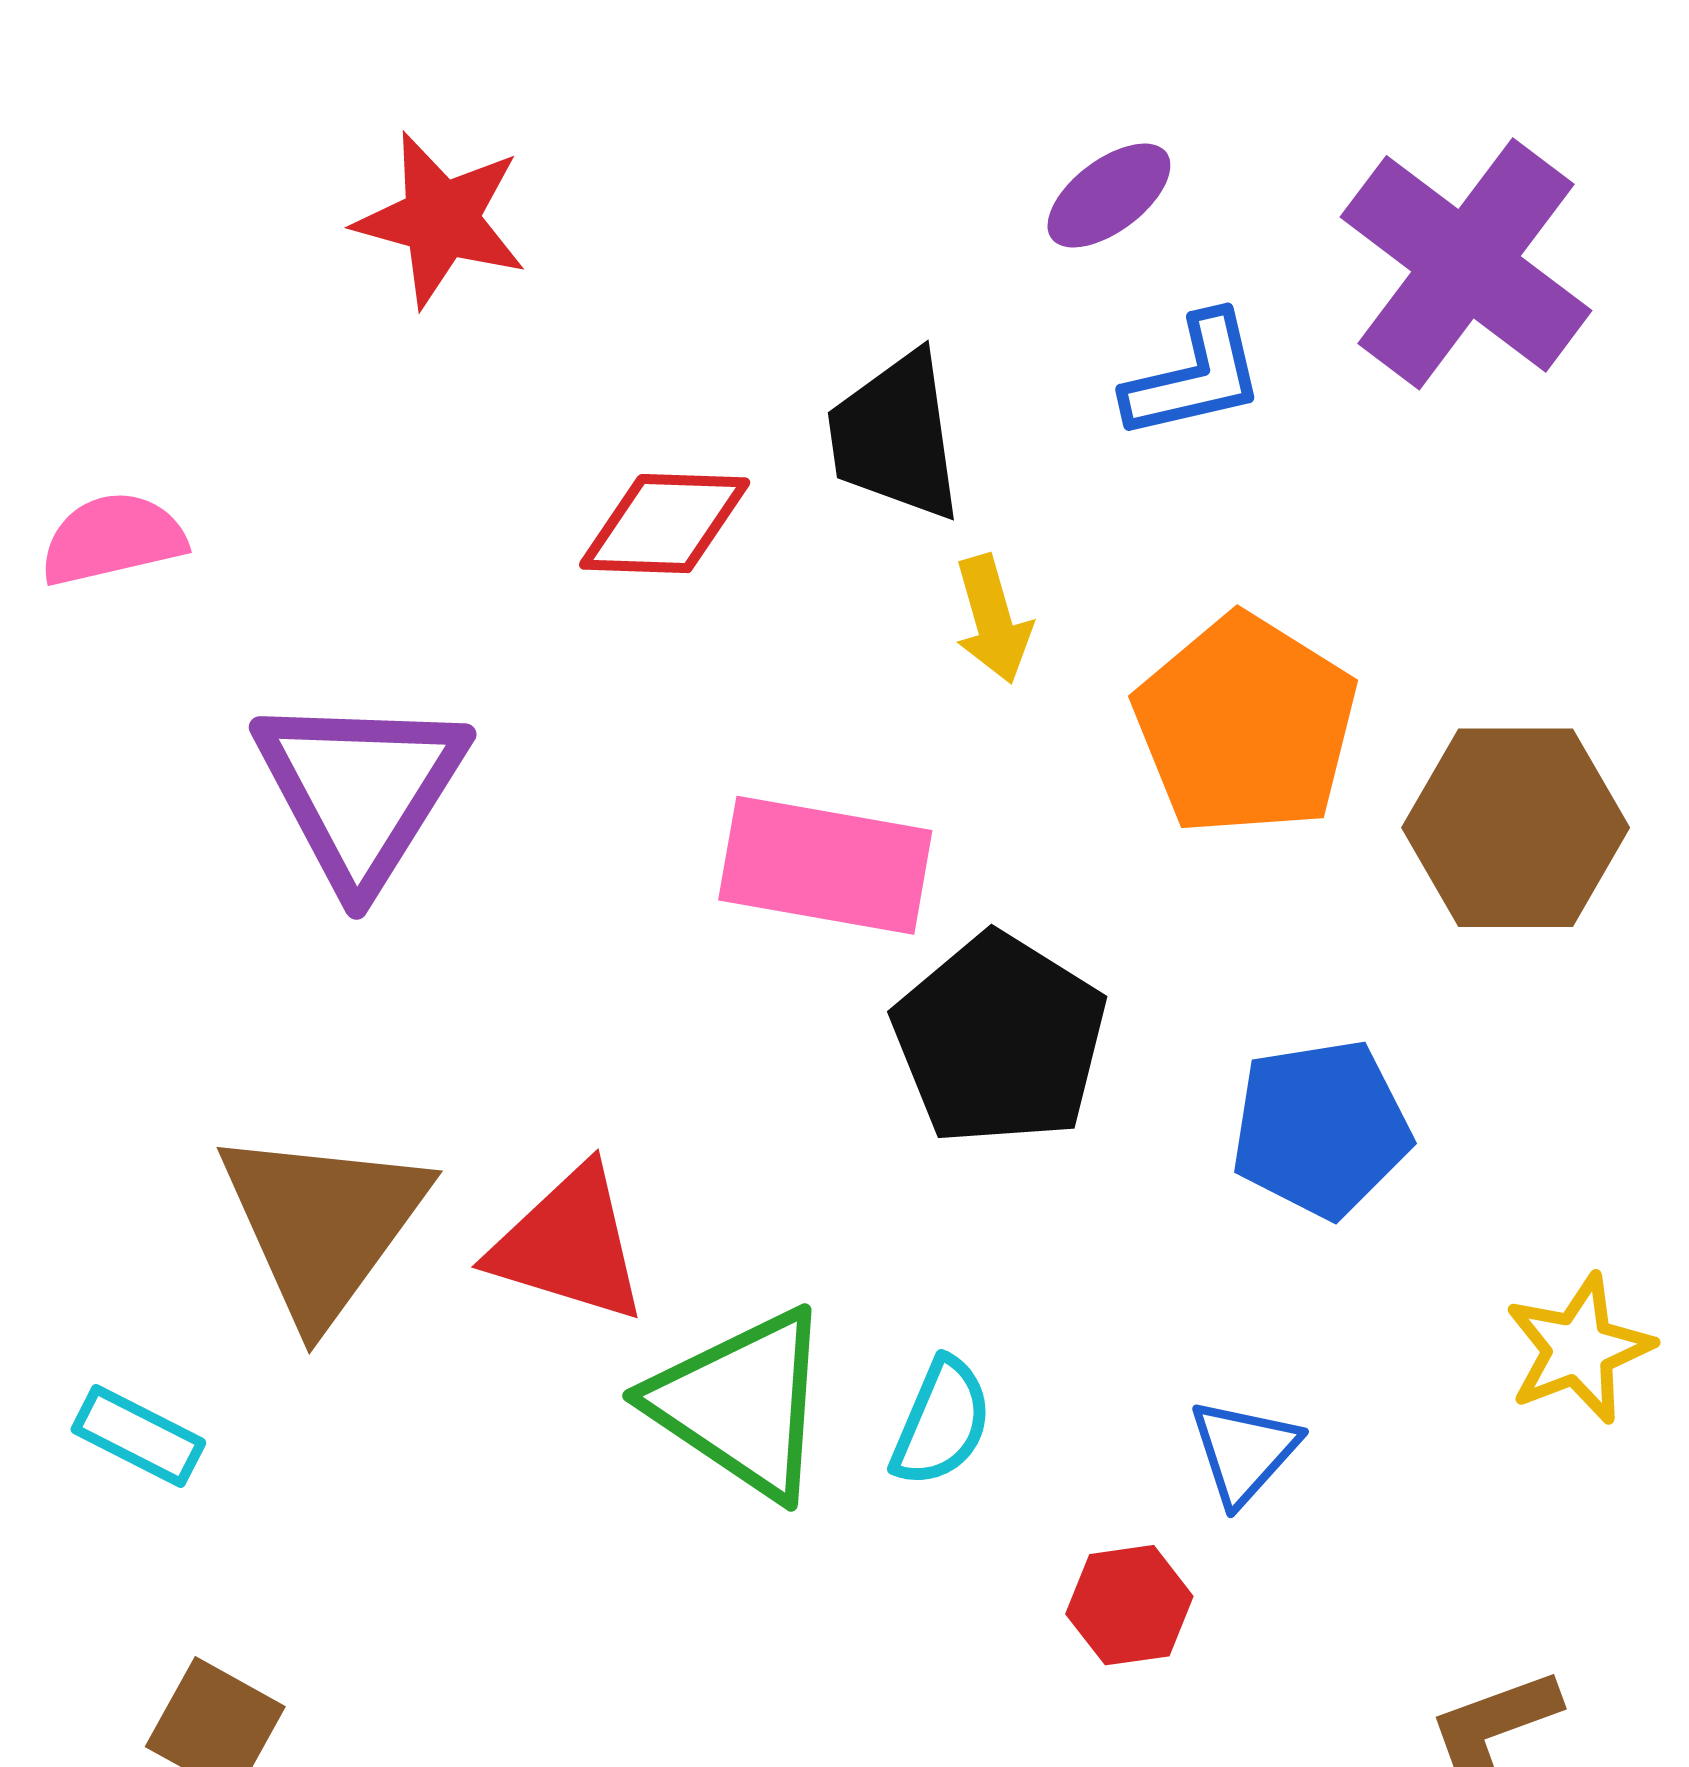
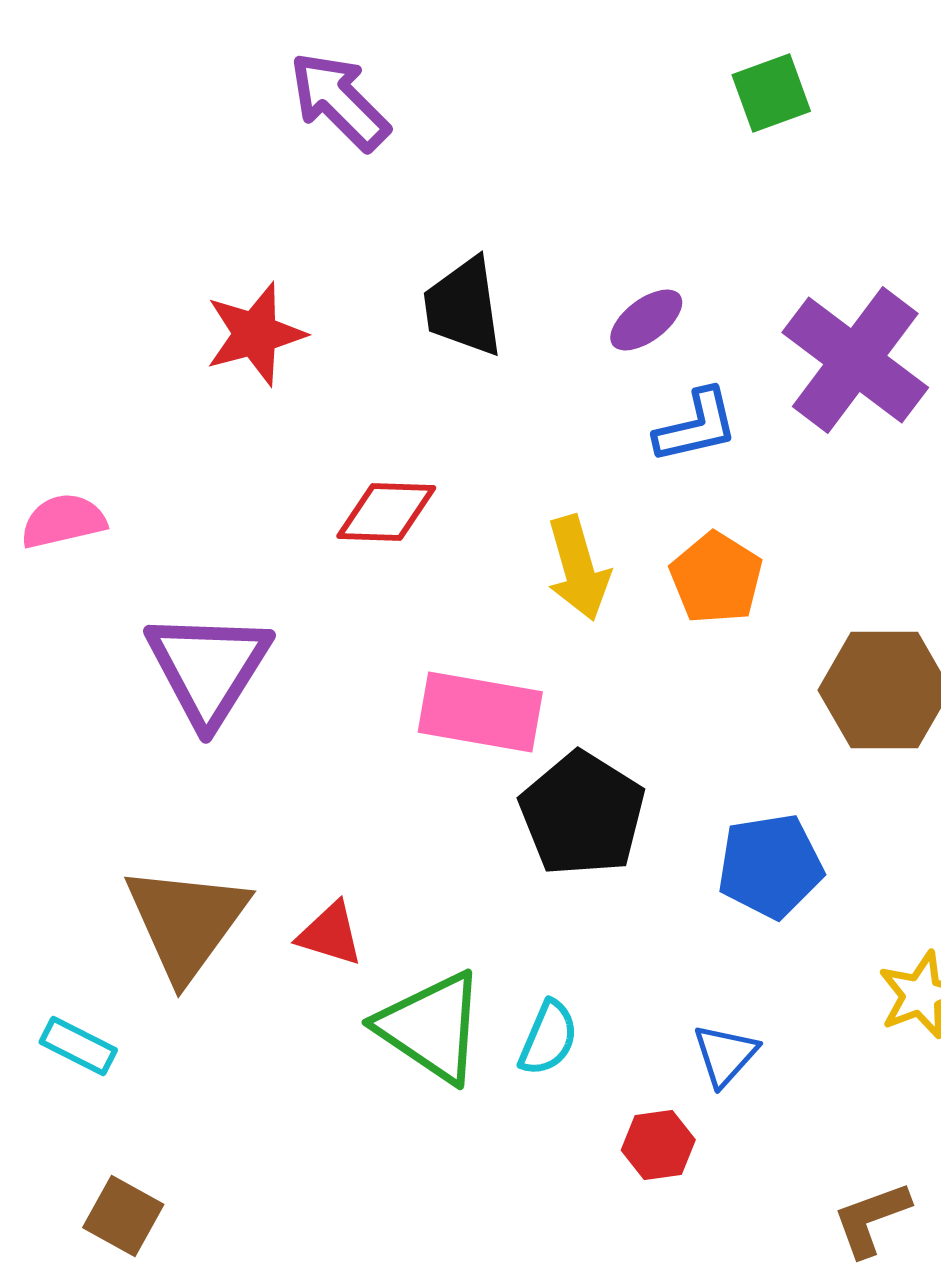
red star: (441, 219) -> (255, 334), turned -30
black trapezoid: (895, 436) -> (463, 307), moved
yellow arrow: (993, 619) -> (578, 568), size x1.4
orange pentagon: (1246, 725) -> (716, 578), moved, size x0.7
red triangle: (569, 1245) -> (330, 934), size x0.7

